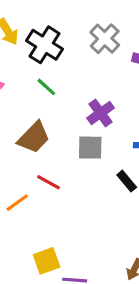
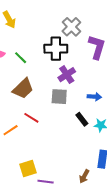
black cross: (45, 45) -> (56, 49), moved, turned -35
green line: (46, 87) -> (21, 58), moved

